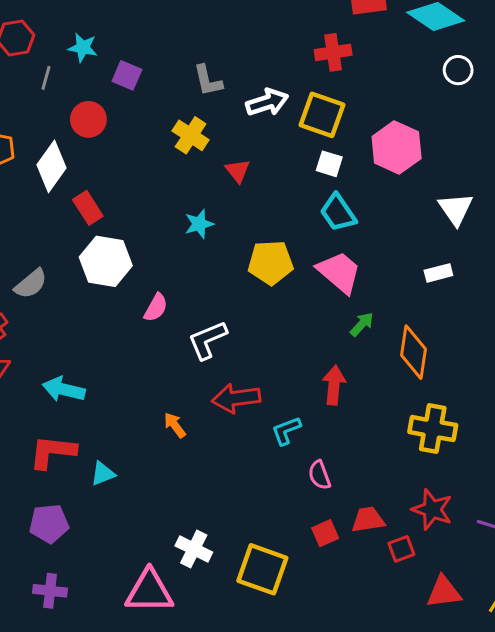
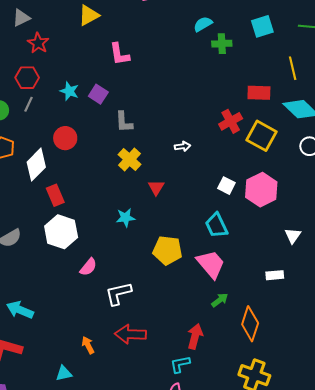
red cross: (333, 52) -> (231, 121), turned -30
purple square: (127, 75) -> (98, 94), moved
gray line: (46, 78) -> (28, 104), moved
gray L-shape: (208, 81) -> (124, 122), moved
white arrow: (267, 102) -> (183, 146), size x0.6
yellow square: (322, 115) -> (262, 136), moved
white square: (329, 164) -> (226, 186), moved
white triangle: (456, 209) -> (293, 236), size x0.7
cyan L-shape: (286, 431) -> (180, 364), moved
cyan triangle: (103, 474) -> (64, 373), moved

